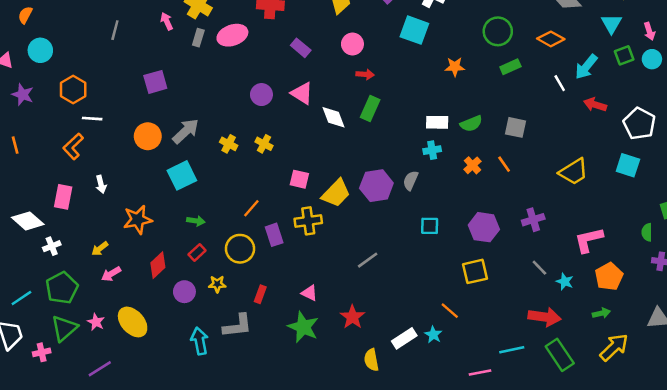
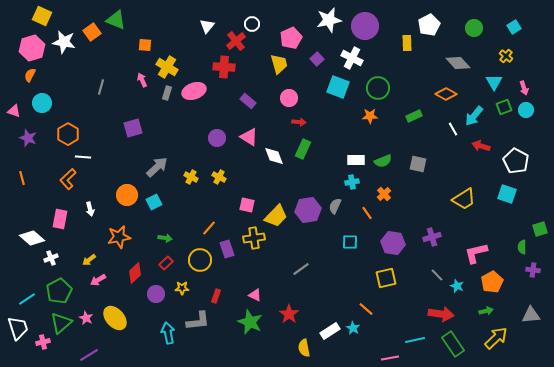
green circle: (498, 31) -> (378, 88), moved
orange circle: (148, 136) -> (127, 195), moved
orange line: (504, 164) -> (367, 213), moved
cyan square: (182, 175) -> (154, 202), size x0.7

